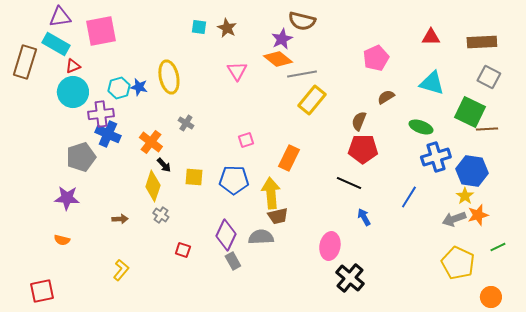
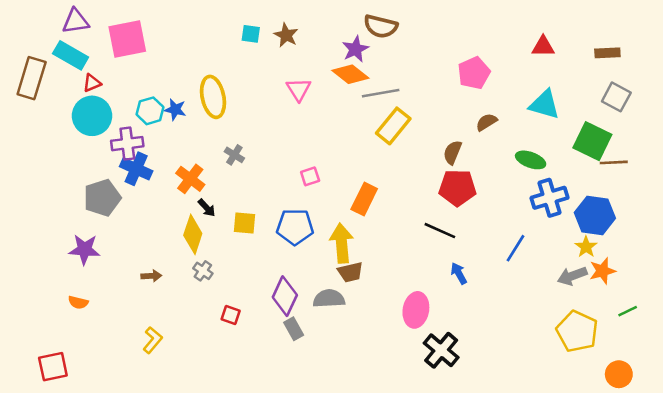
brown rectangle: (482, 42) -> (607, 53), size x0.7

